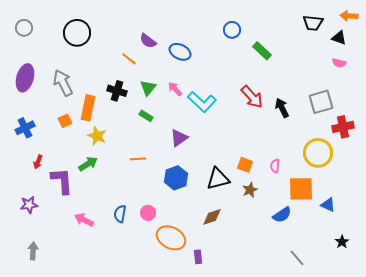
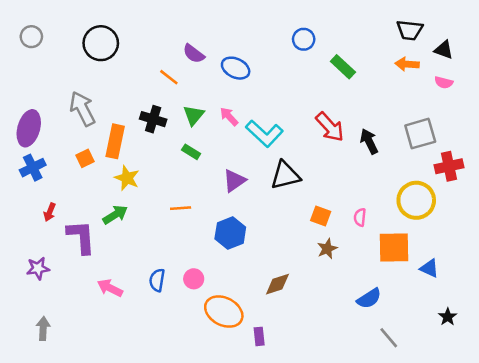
orange arrow: (349, 16) -> (407, 64), moved
purple ellipse: (25, 78) -> (29, 128), moved
black triangle: (218, 179) -> (285, 175), moved
blue semicircle: (282, 215) -> (369, 298), moved

